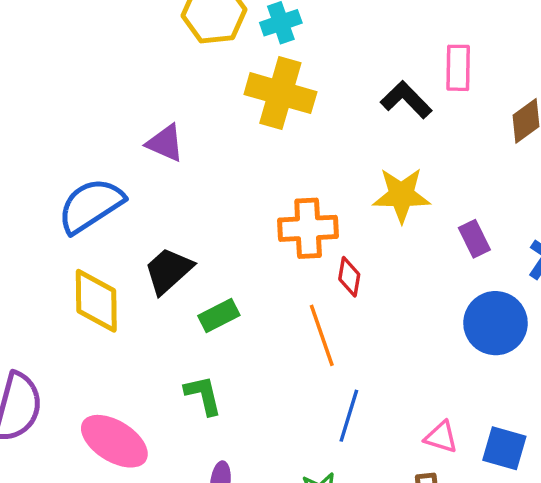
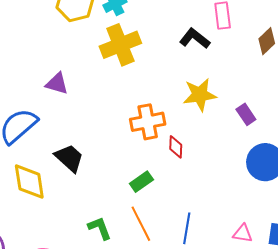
yellow cross: (280, 93) -> (120, 45), turned -30
black trapezoid: (168, 271) -> (69, 158), turned 92
green rectangle: (219, 316) -> (141, 182), moved
orange line: (322, 335) -> (141, 224), moved

